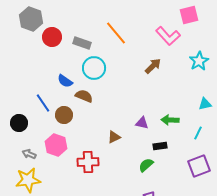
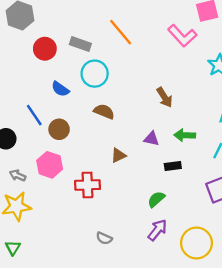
red circle: (52, 37) -> (45, 49), moved
brown arrow: (153, 66) -> (165, 97), moved, turned 102
brown semicircle: (84, 96) -> (104, 112), moved
green semicircle: (146, 165) -> (156, 199), moved

